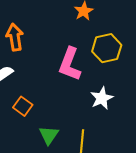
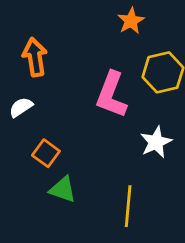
green triangle: (49, 135) -> (63, 189), moved, turned -45

